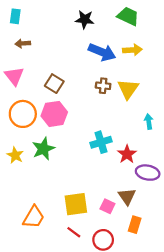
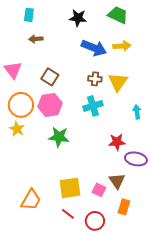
cyan rectangle: (15, 16) -> (29, 15), moved
brown arrow: (23, 43) -> (36, 39), moved
cyan cross: (101, 142) -> (93, 106), moved
green star: (43, 149) -> (59, 137), moved, turned 30
red star: (127, 154) -> (117, 142), turned 30
yellow star: (15, 155) -> (17, 129), moved

